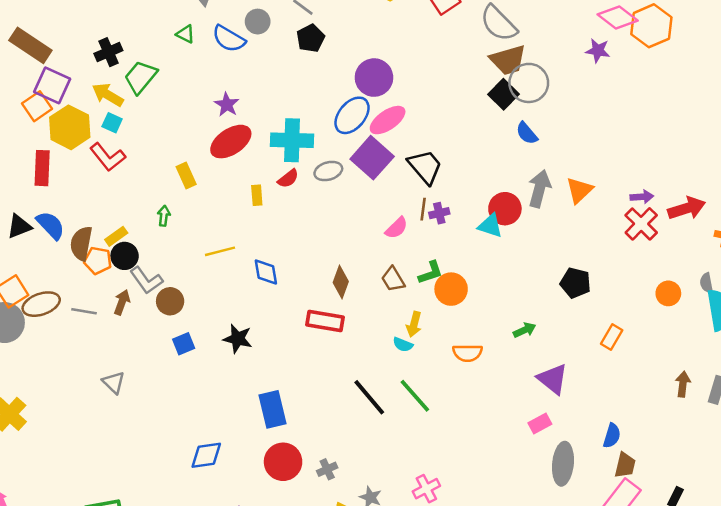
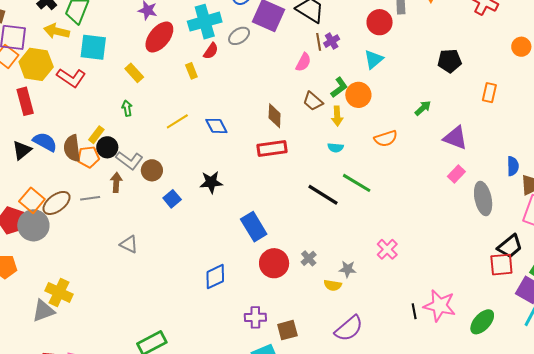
cyan square: (112, 123) -> (93, 47), moved, size x1.8
cyan triangle: (490, 226) -> (374, 59), moved, turned -40
yellow arrow: (414, 324) -> (337, 116), moved

